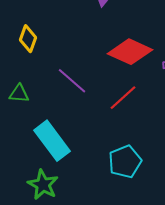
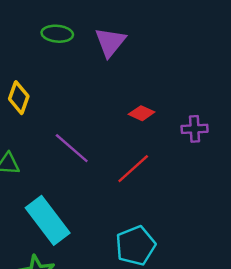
red diamond: (130, 52) -> (142, 113), size x0.5

